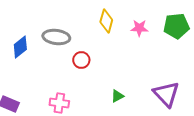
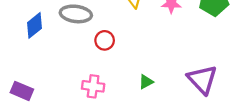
pink cross: (59, 103) -> (93, 86), moved

